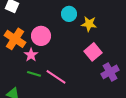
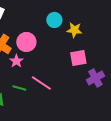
pink square: (93, 52) -> (78, 58), turned 30
green line: (34, 74) -> (19, 88), moved

